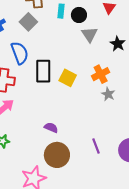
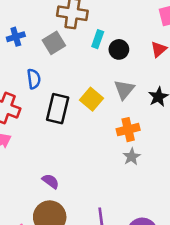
gray triangle: (90, 34) -> (124, 90), moved
blue semicircle: (20, 53) -> (34, 79), size x0.7
yellow square: (68, 78) -> (92, 99), moved

